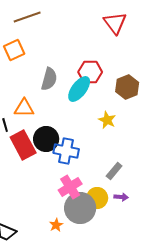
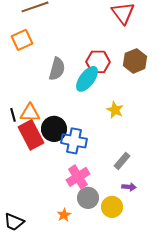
brown hexagon: (127, 87) -> (135, 61), moved
orange triangle: (24, 108) -> (30, 113), moved
yellow circle: (97, 198) -> (112, 207), moved
gray circle: (80, 208) -> (88, 198), size x0.7

